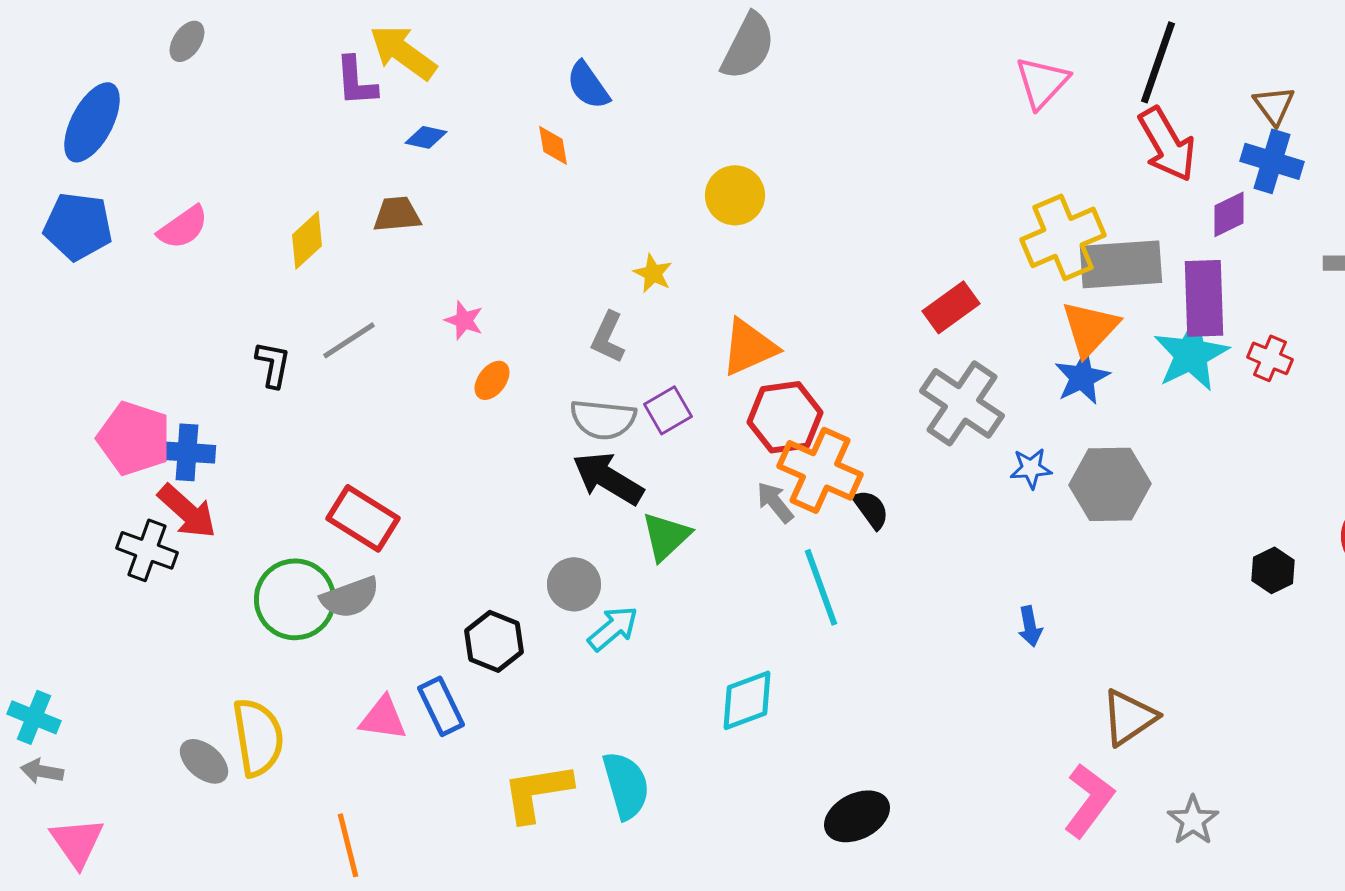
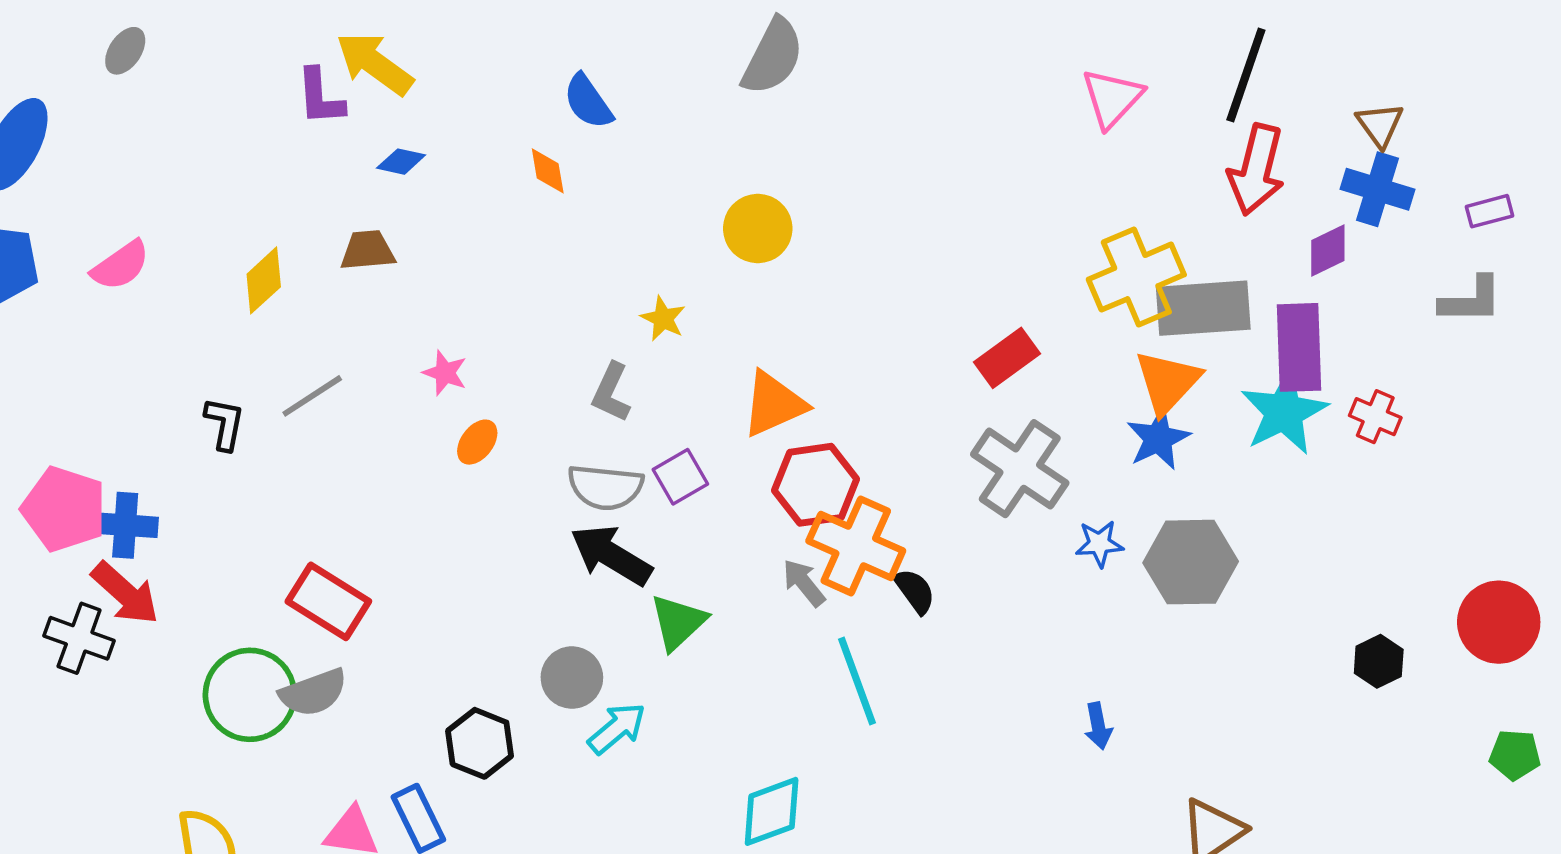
red arrow: (1167, 144) -> (1256, 170), turned 44

